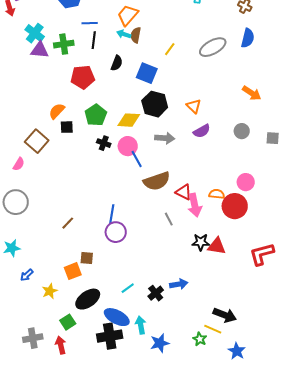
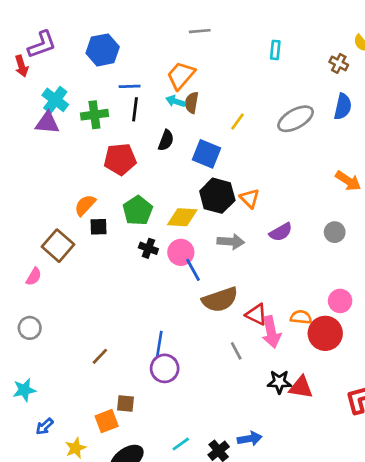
purple triangle: (40, 50) -> (47, 123), moved
orange triangle: (194, 106) -> (250, 198), moved
gray circle: (16, 202) -> (30, 328), size x0.7

